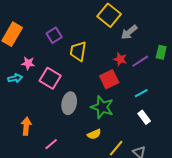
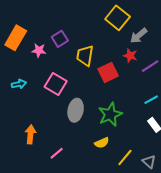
red star: (120, 59) -> (130, 56), moved
pink star: (28, 63) -> (39, 50), moved
red square: (109, 79) -> (108, 72), moved
green star: (102, 107) -> (110, 114), turned 30

